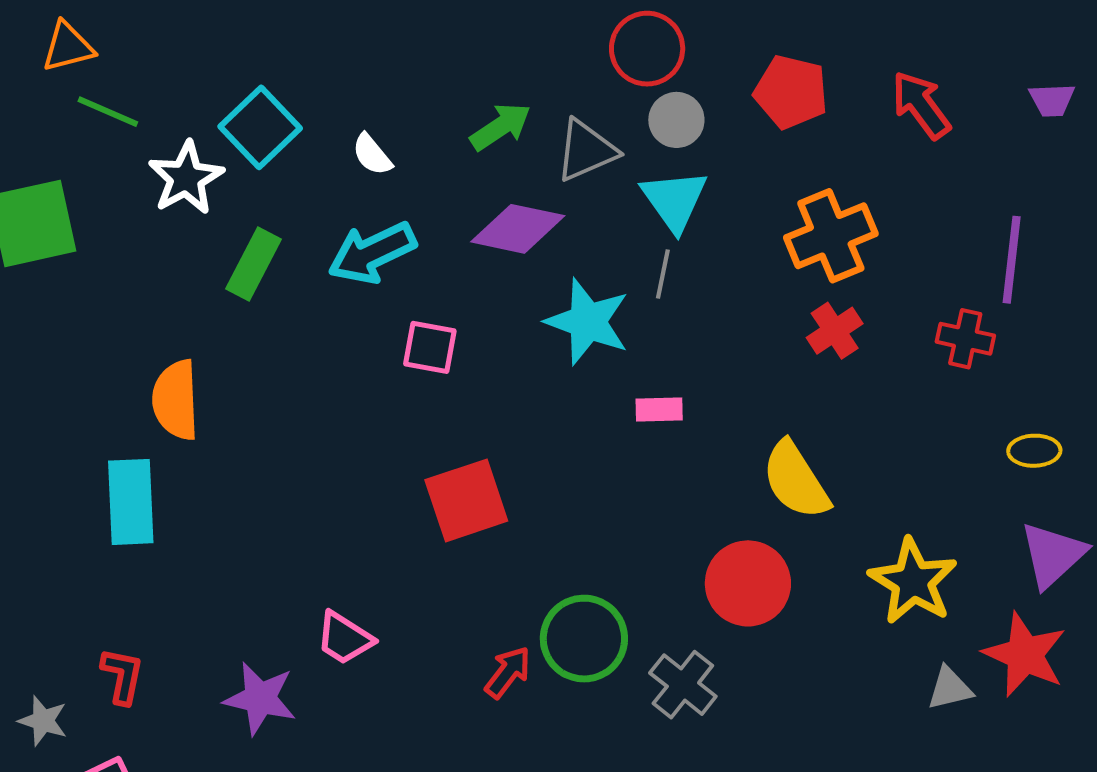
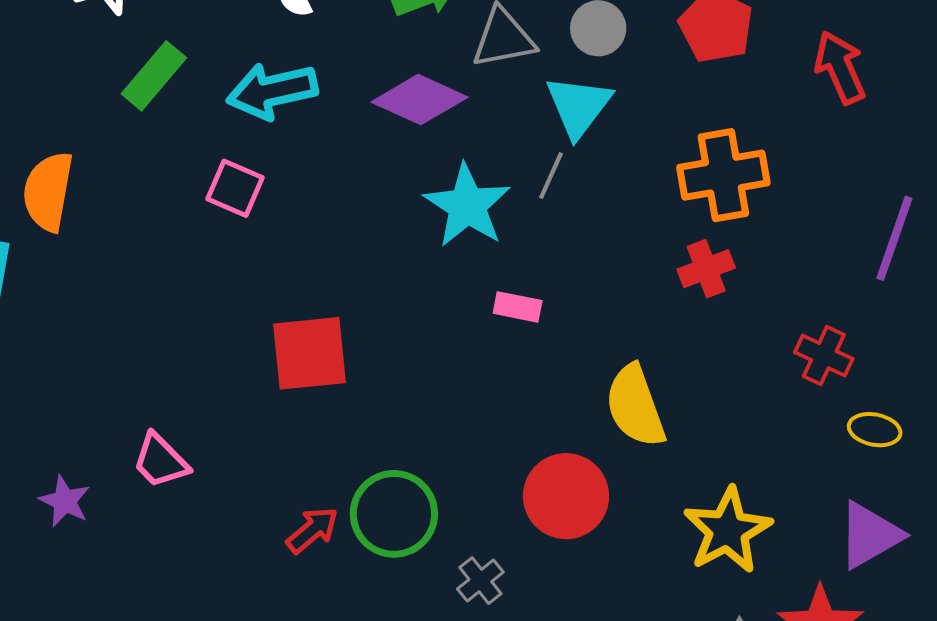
red cross: (965, 339) -> (824, 356), moved
pink square: (430, 347) -> (235, 188), moved
gray cross: (683, 685) -> (480, 581), size x0.7
purple star: (260, 698) -> (65, 501), size x0.7

